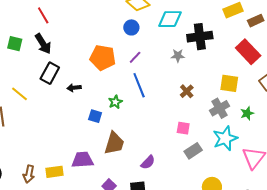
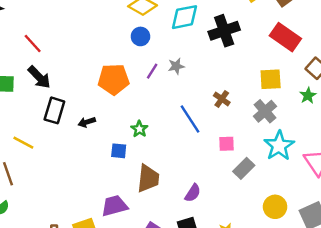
gray star: (178, 56) -> (176, 66), moved
blue line: (139, 85) -> (190, 119), moved
green star: (247, 113) -> (308, 96), moved

